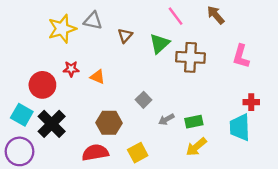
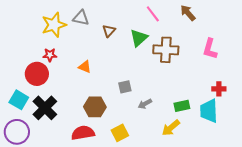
red star: (71, 69) -> (50, 55), moved
gray square: (143, 100) -> (125, 87), turned 32
green rectangle: (194, 122) -> (182, 106), moved

